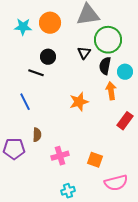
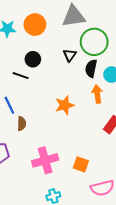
brown semicircle: (37, 135) -> (22, 124), moved
pink cross: (60, 156) -> (45, 160), size x1.4

